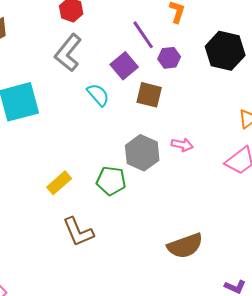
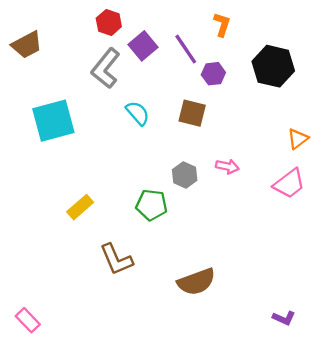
purple square: (124, 66) -> (143, 46), moved
gray hexagon: (142, 153) -> (185, 175), size x0.7
yellow rectangle: (59, 183) -> (80, 207), moved
brown semicircle: (185, 246) -> (196, 282), moved

